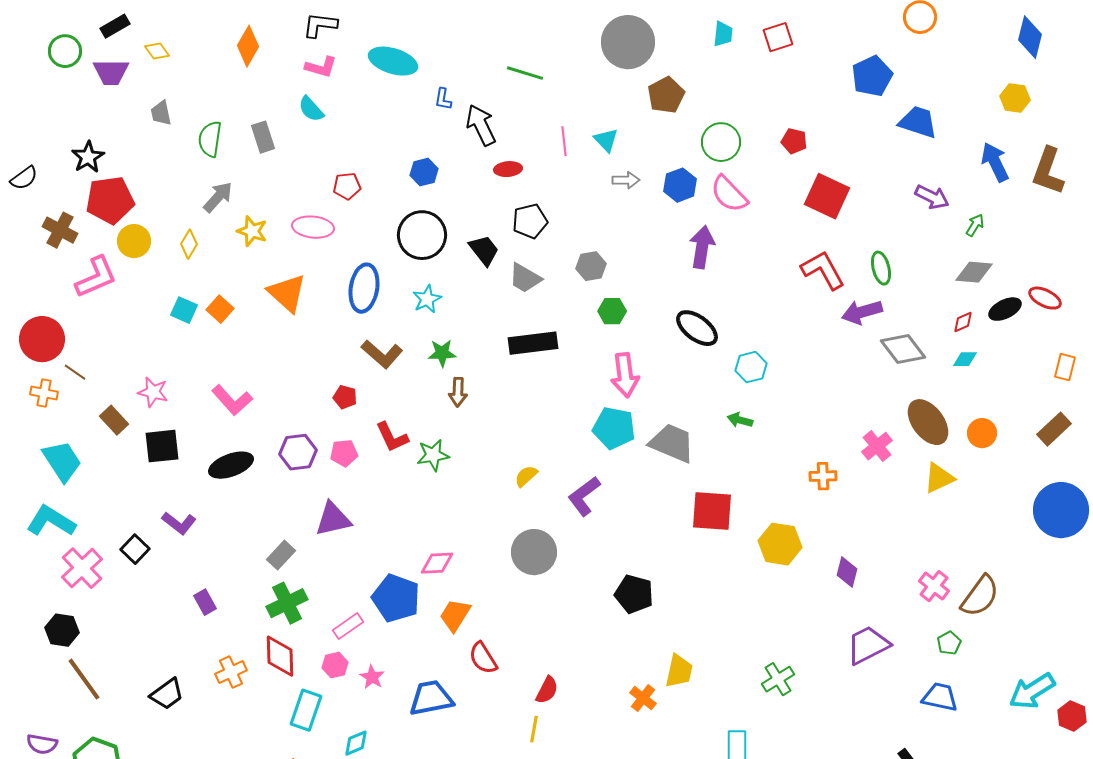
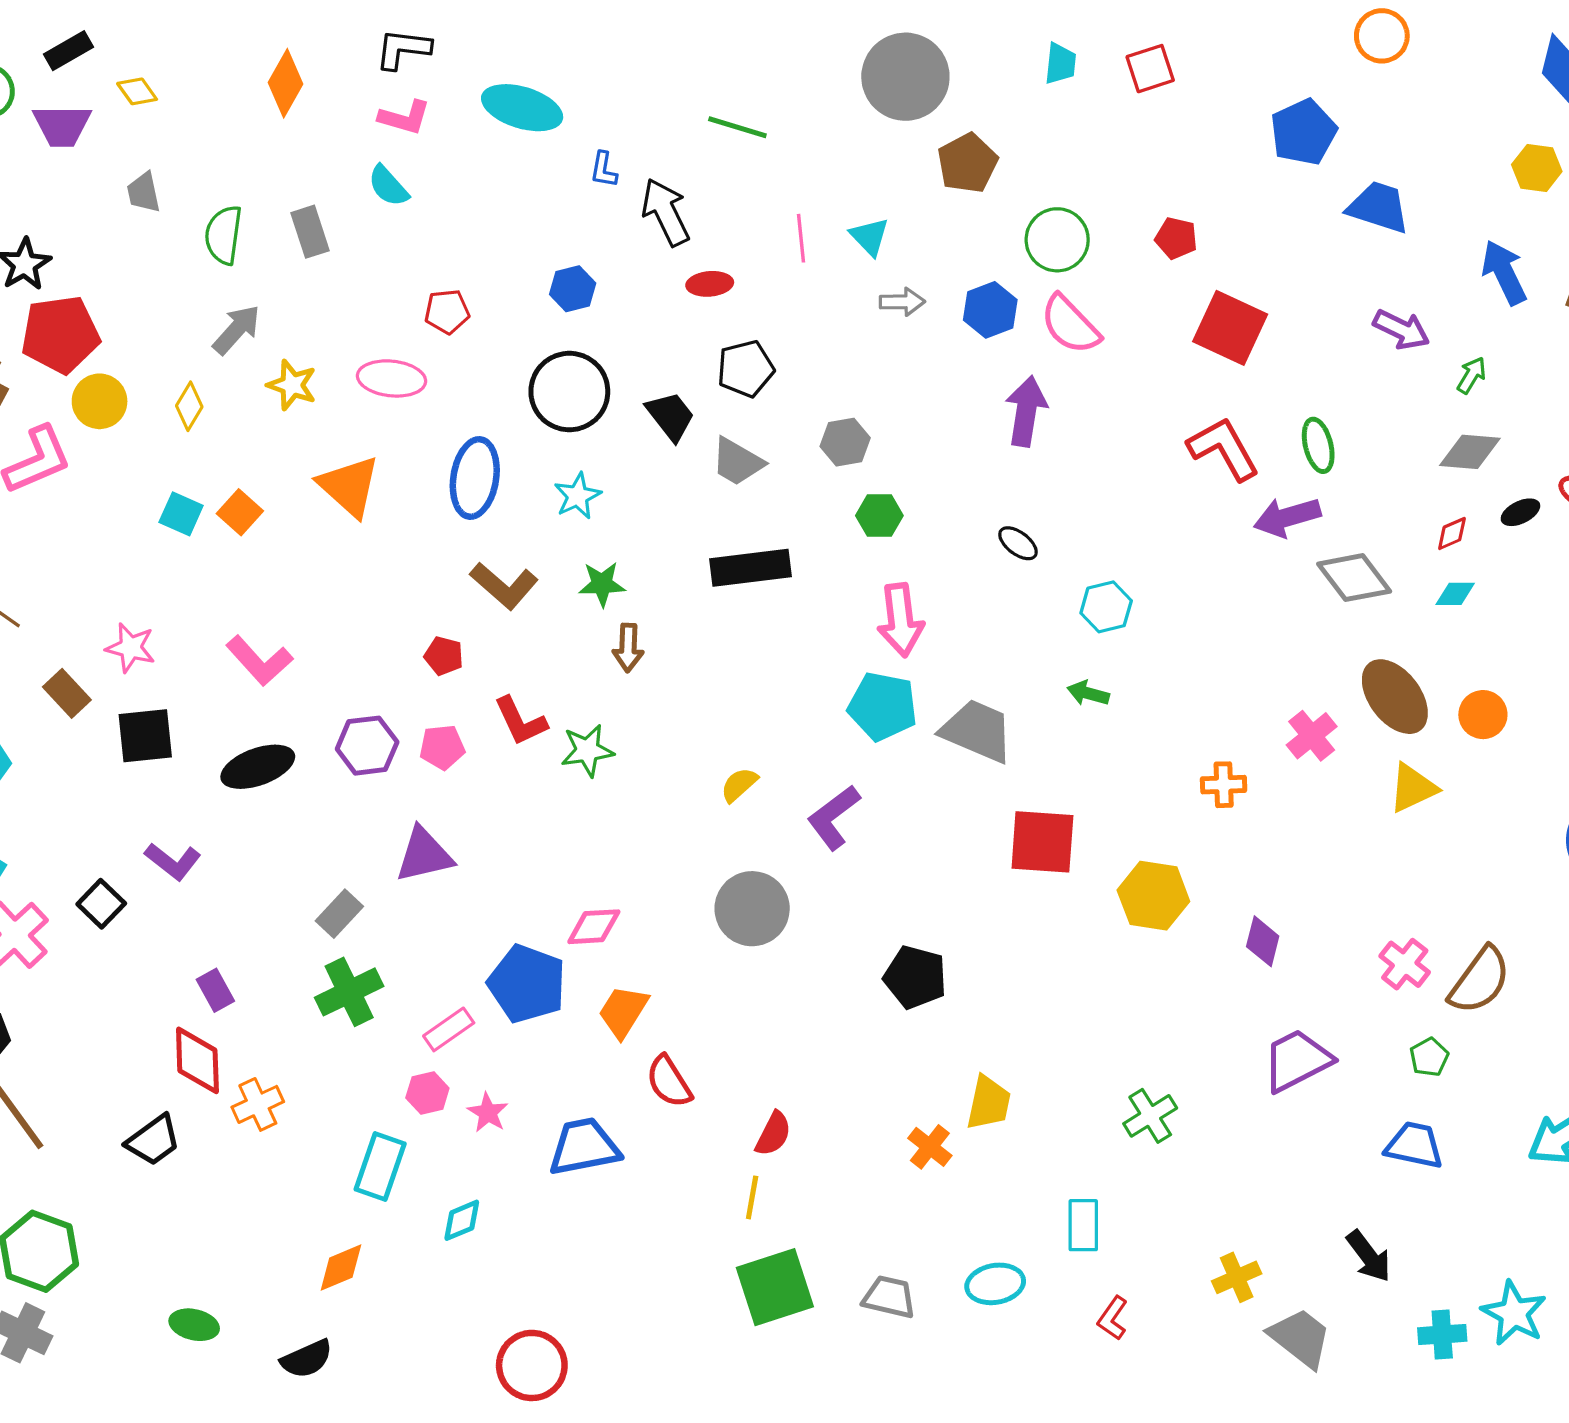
black ellipse: (1005, 309) -> (1520, 512), size x0.7
black ellipse: (697, 328) -> (1018, 543), size x0.6
red diamond: (280, 656) -> (197, 1060), moved

